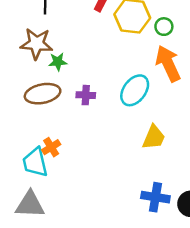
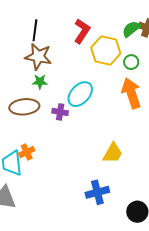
brown star: (37, 44) -> (38, 57), moved
cyan ellipse: (135, 90) -> (80, 94), moved
blue cross: (155, 197) -> (97, 192), moved, turned -30

